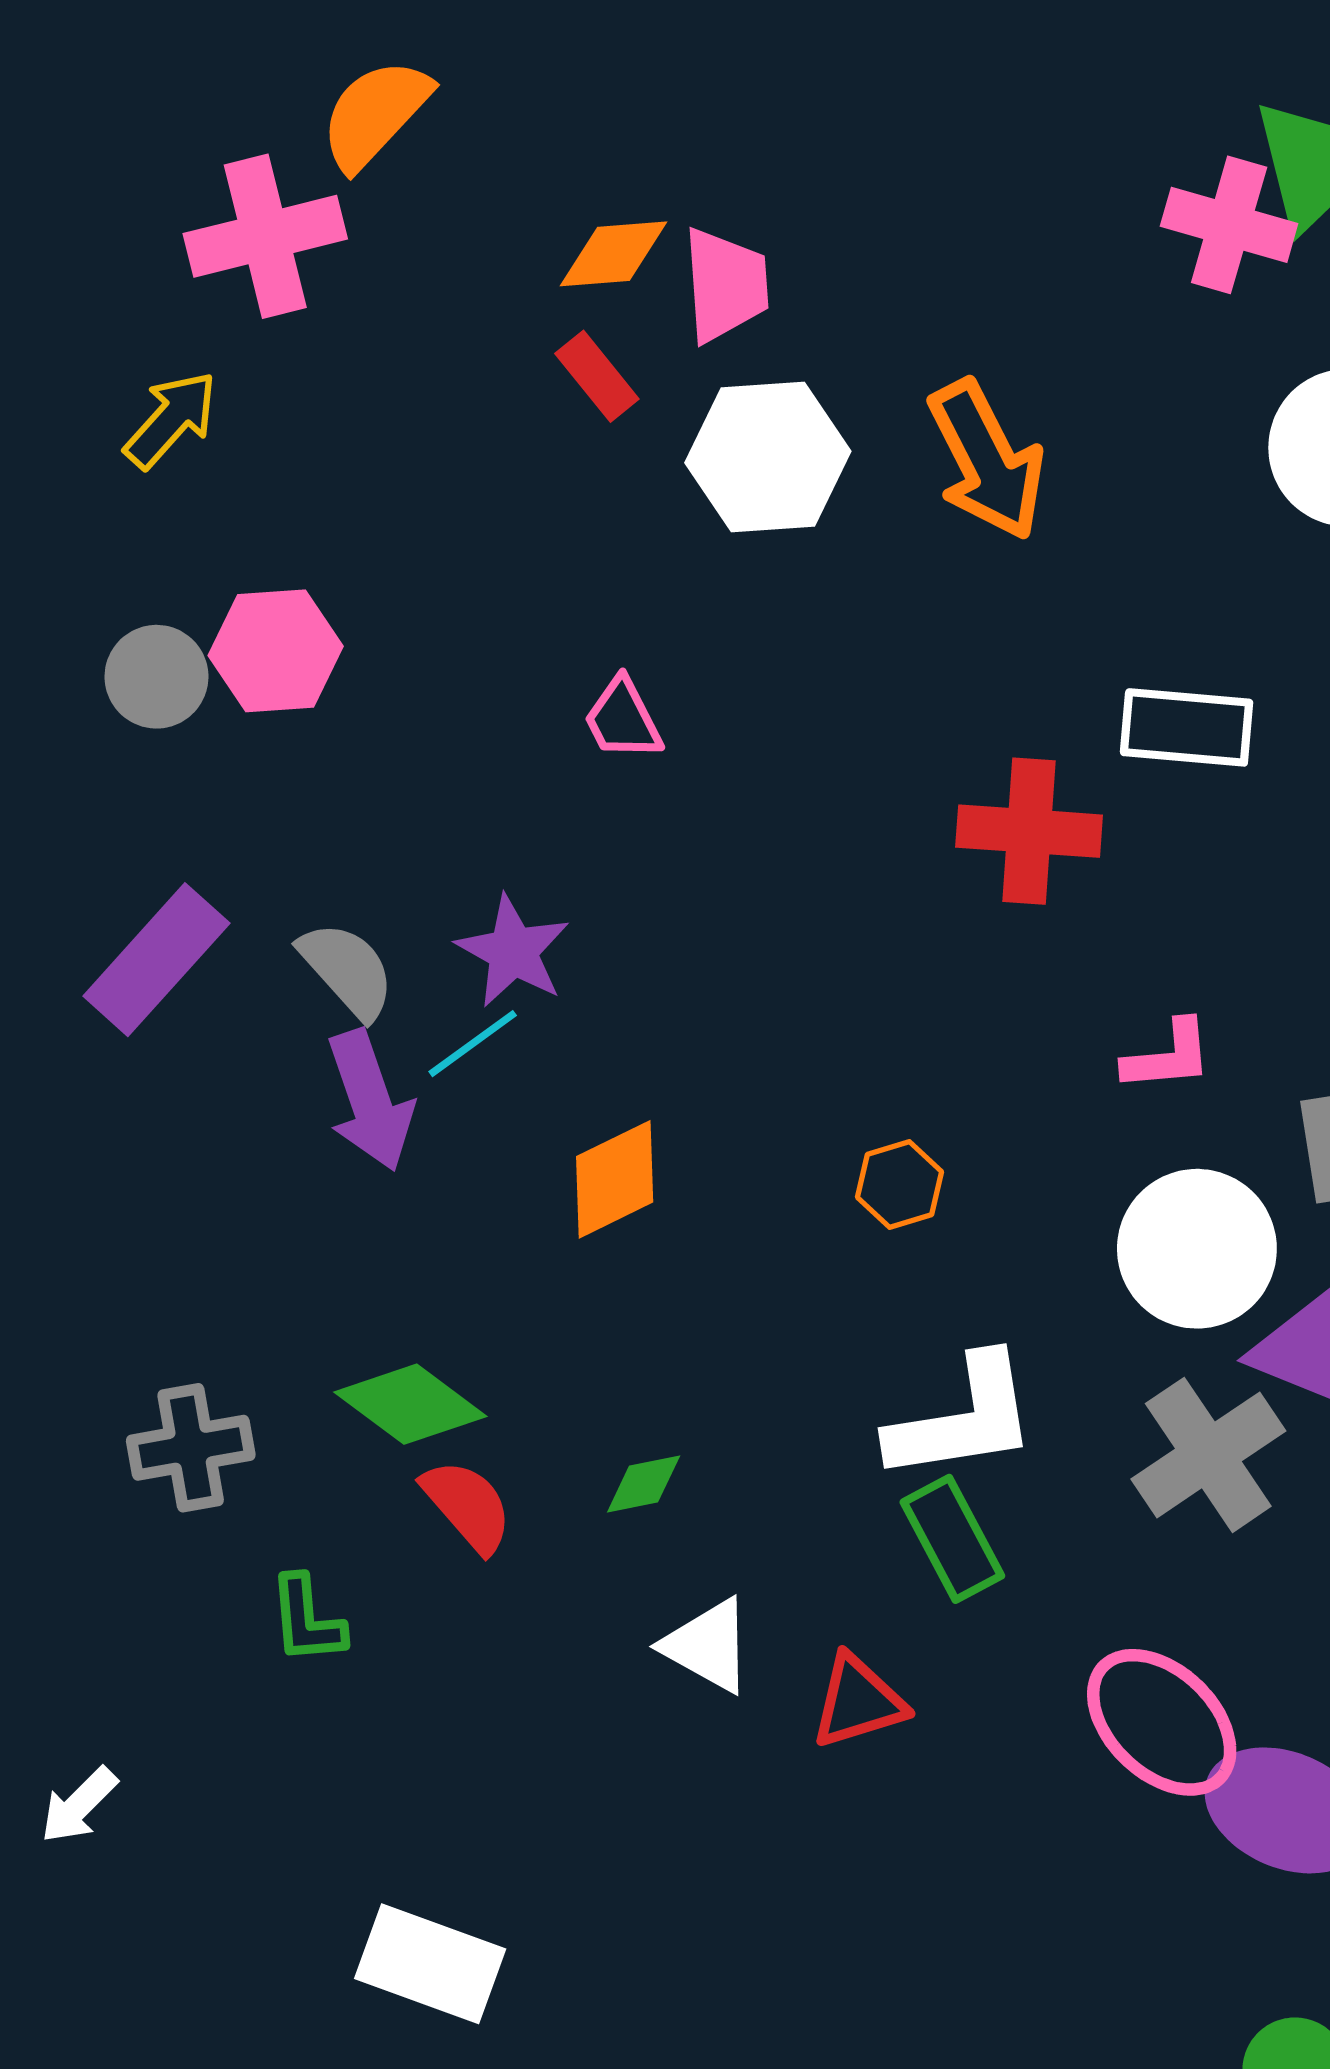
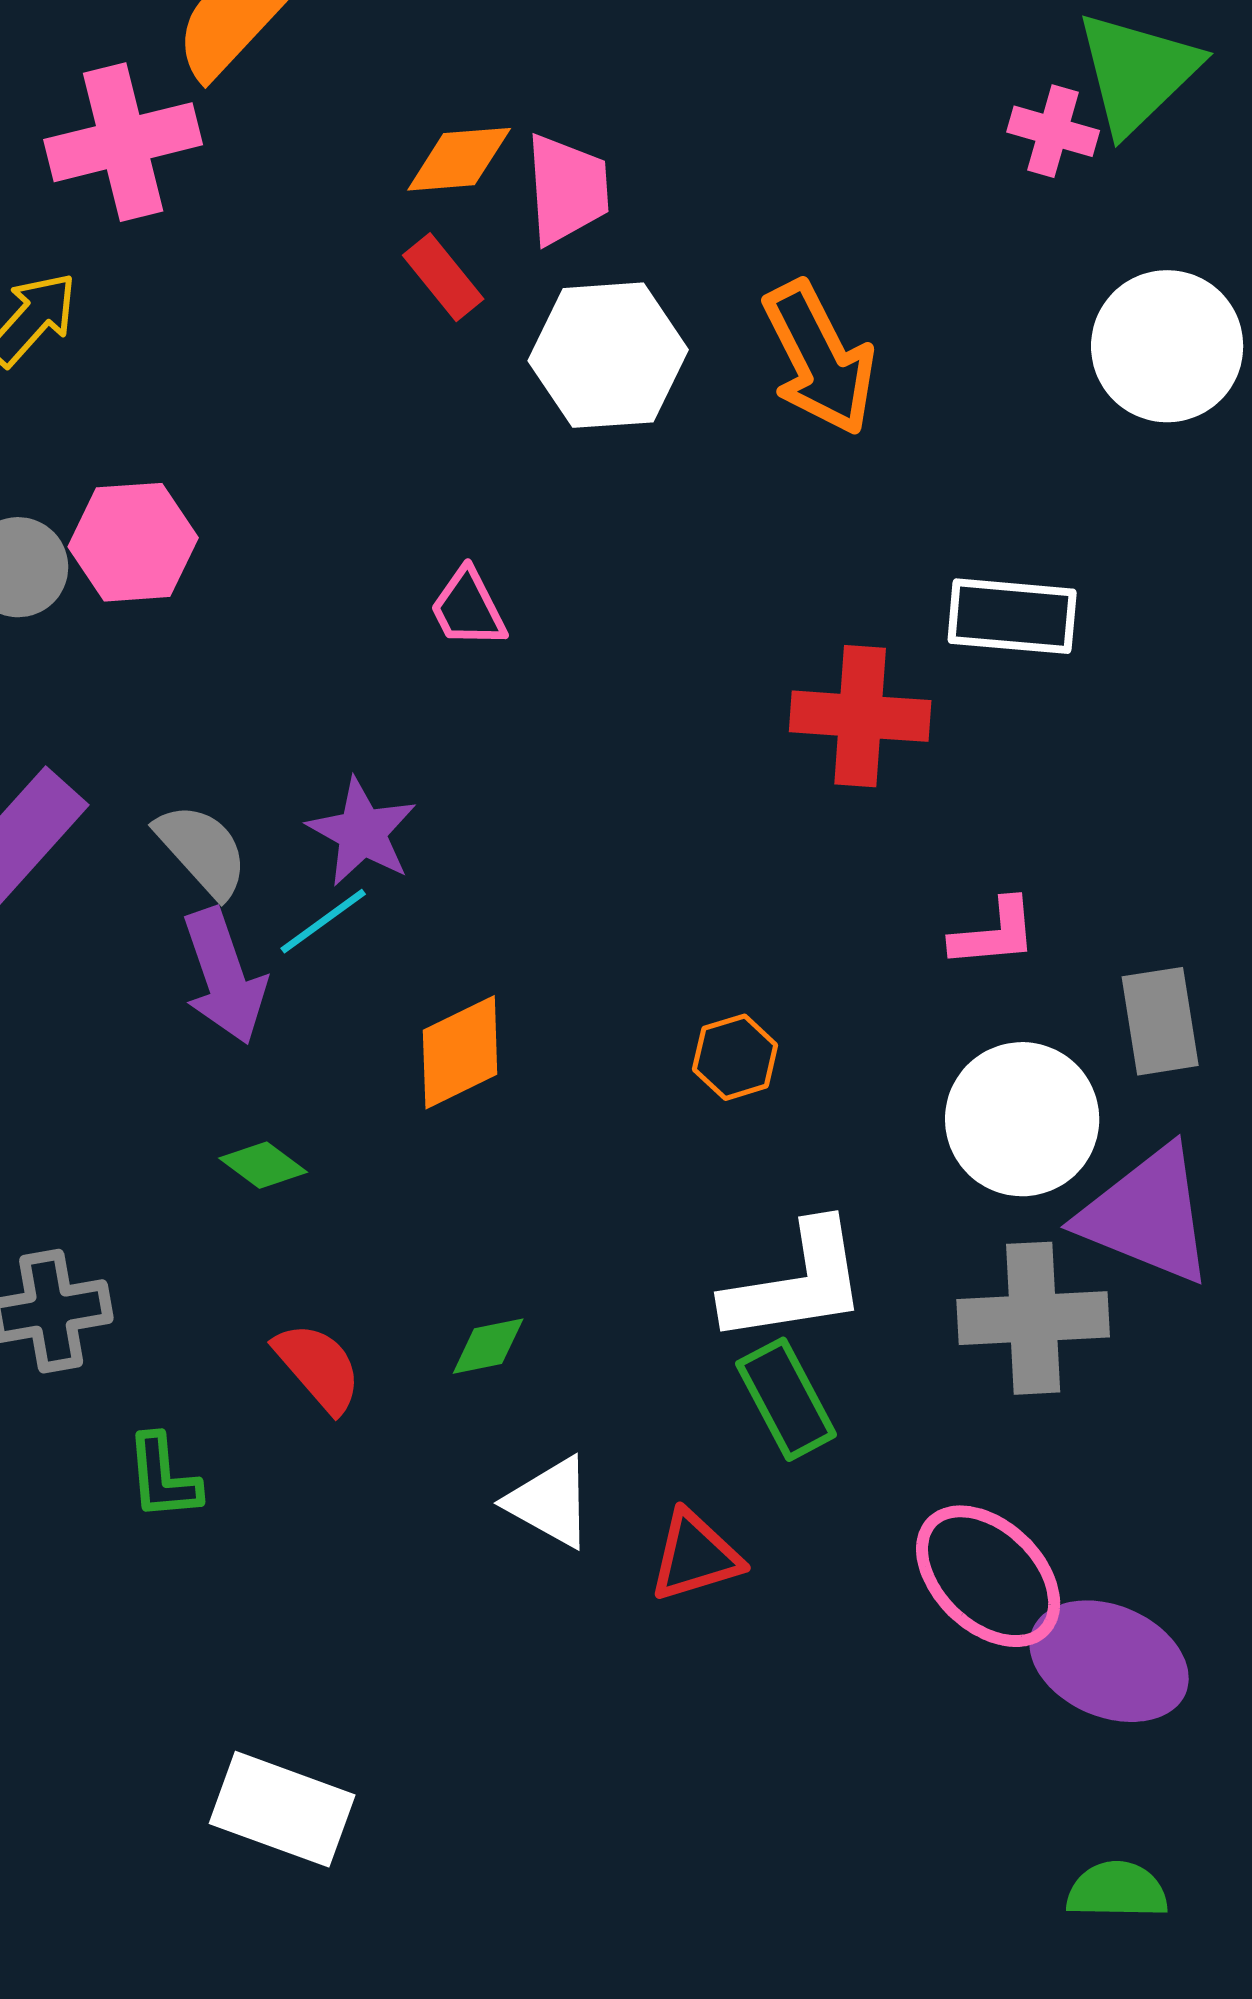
pink cross: (1229, 225) -> (1053, 131), size x0.7
green diamond: (410, 1404) -> (263, 1165), moved, size x0.6
gray cross: (1208, 1455) -> (1033, 1318), turned 31

